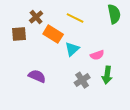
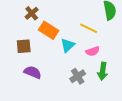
yellow line: (75, 18) -> (89, 28), moved
brown square: (19, 34) -> (24, 46), moved

